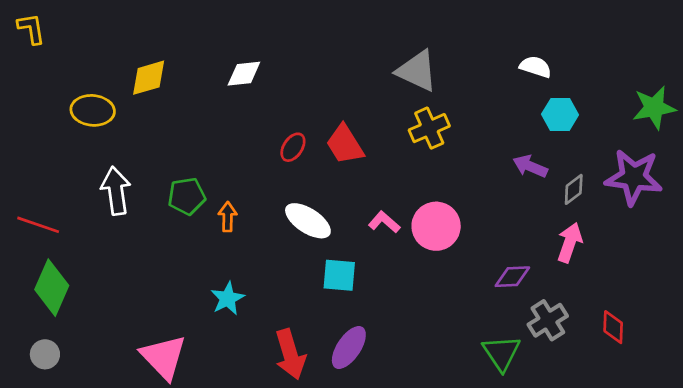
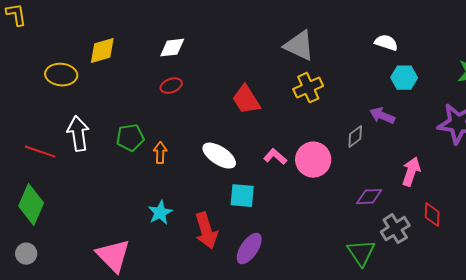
red ellipse: (293, 147) -> (171, 86), moved, turned 35
gray diamond: (574, 189) -> (355, 137), moved
red line: (38, 225) -> (40, 152), moved
red diamond: (613, 327) -> (432, 215), moved
red arrow: (290, 354) -> (206, 231), moved

